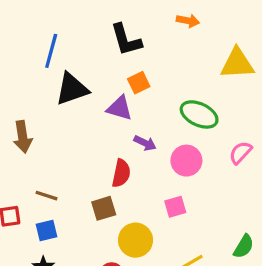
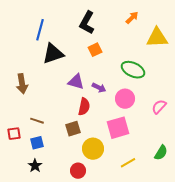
orange arrow: (188, 21) -> (132, 18), moved, turned -56
black L-shape: (126, 40) -> (87, 23), turned 45
purple triangle: (120, 108) -> (76, 82), moved
pink semicircle: (240, 153) -> (159, 107), moved
pink square: (175, 207) -> (118, 128), size x1.6

